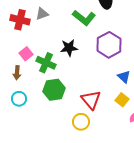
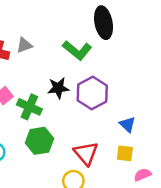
purple hexagon: (109, 45) -> (92, 93), moved
yellow square: (122, 100) -> (125, 153), turned -32

